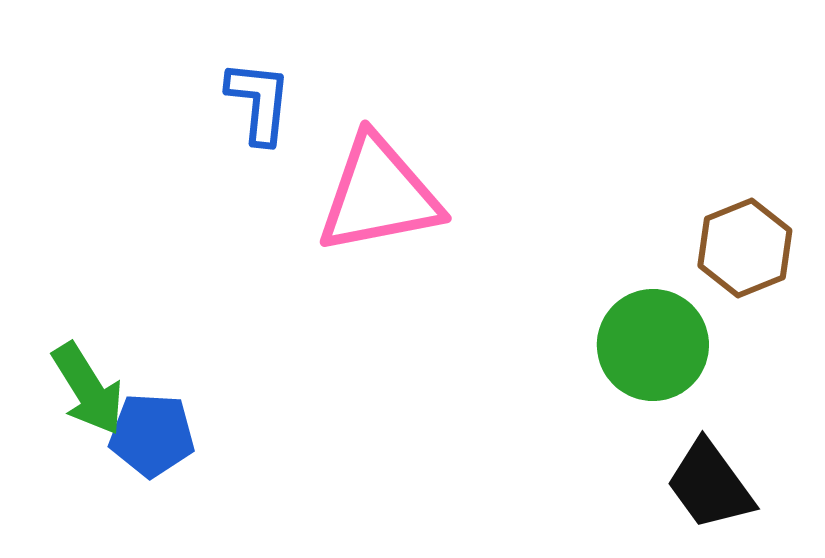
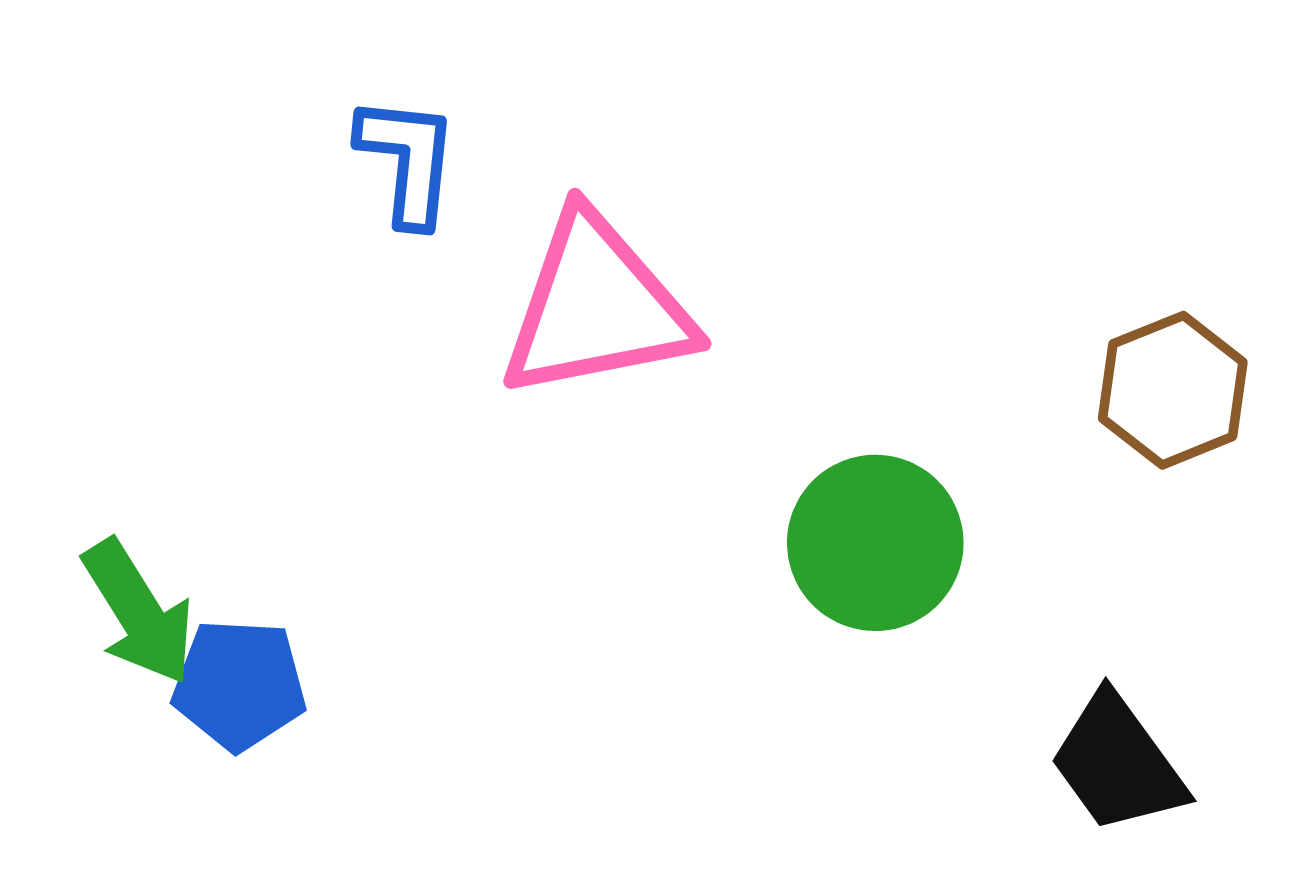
green circle: (653, 345) -> (875, 543), moved

